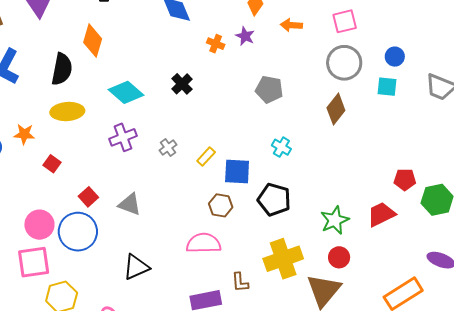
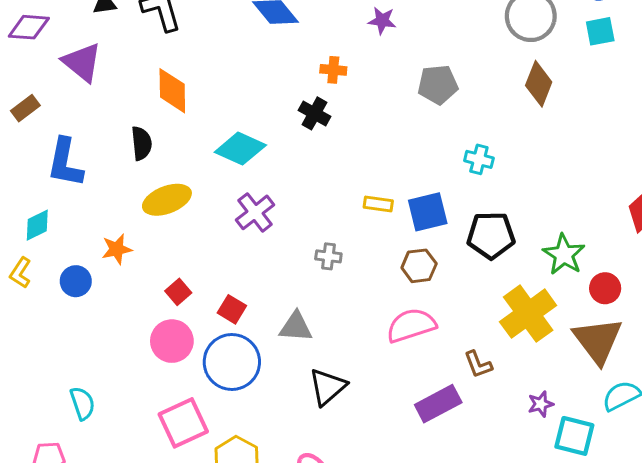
orange cross: (216, 44) -> (333, 70), moved
black semicircle: (62, 69) -> (142, 143), size x0.7
gray cross: (168, 148) -> (328, 256), moved, turned -30
yellow rectangle: (206, 157) -> (378, 204), turned 72
red square: (52, 164) -> (178, 292), moved, turned 30
gray triangle: (130, 204) -> (296, 327), moved
green star: (335, 220) -> (564, 254), moved
pink circle: (39, 225) -> (172, 341), moved

